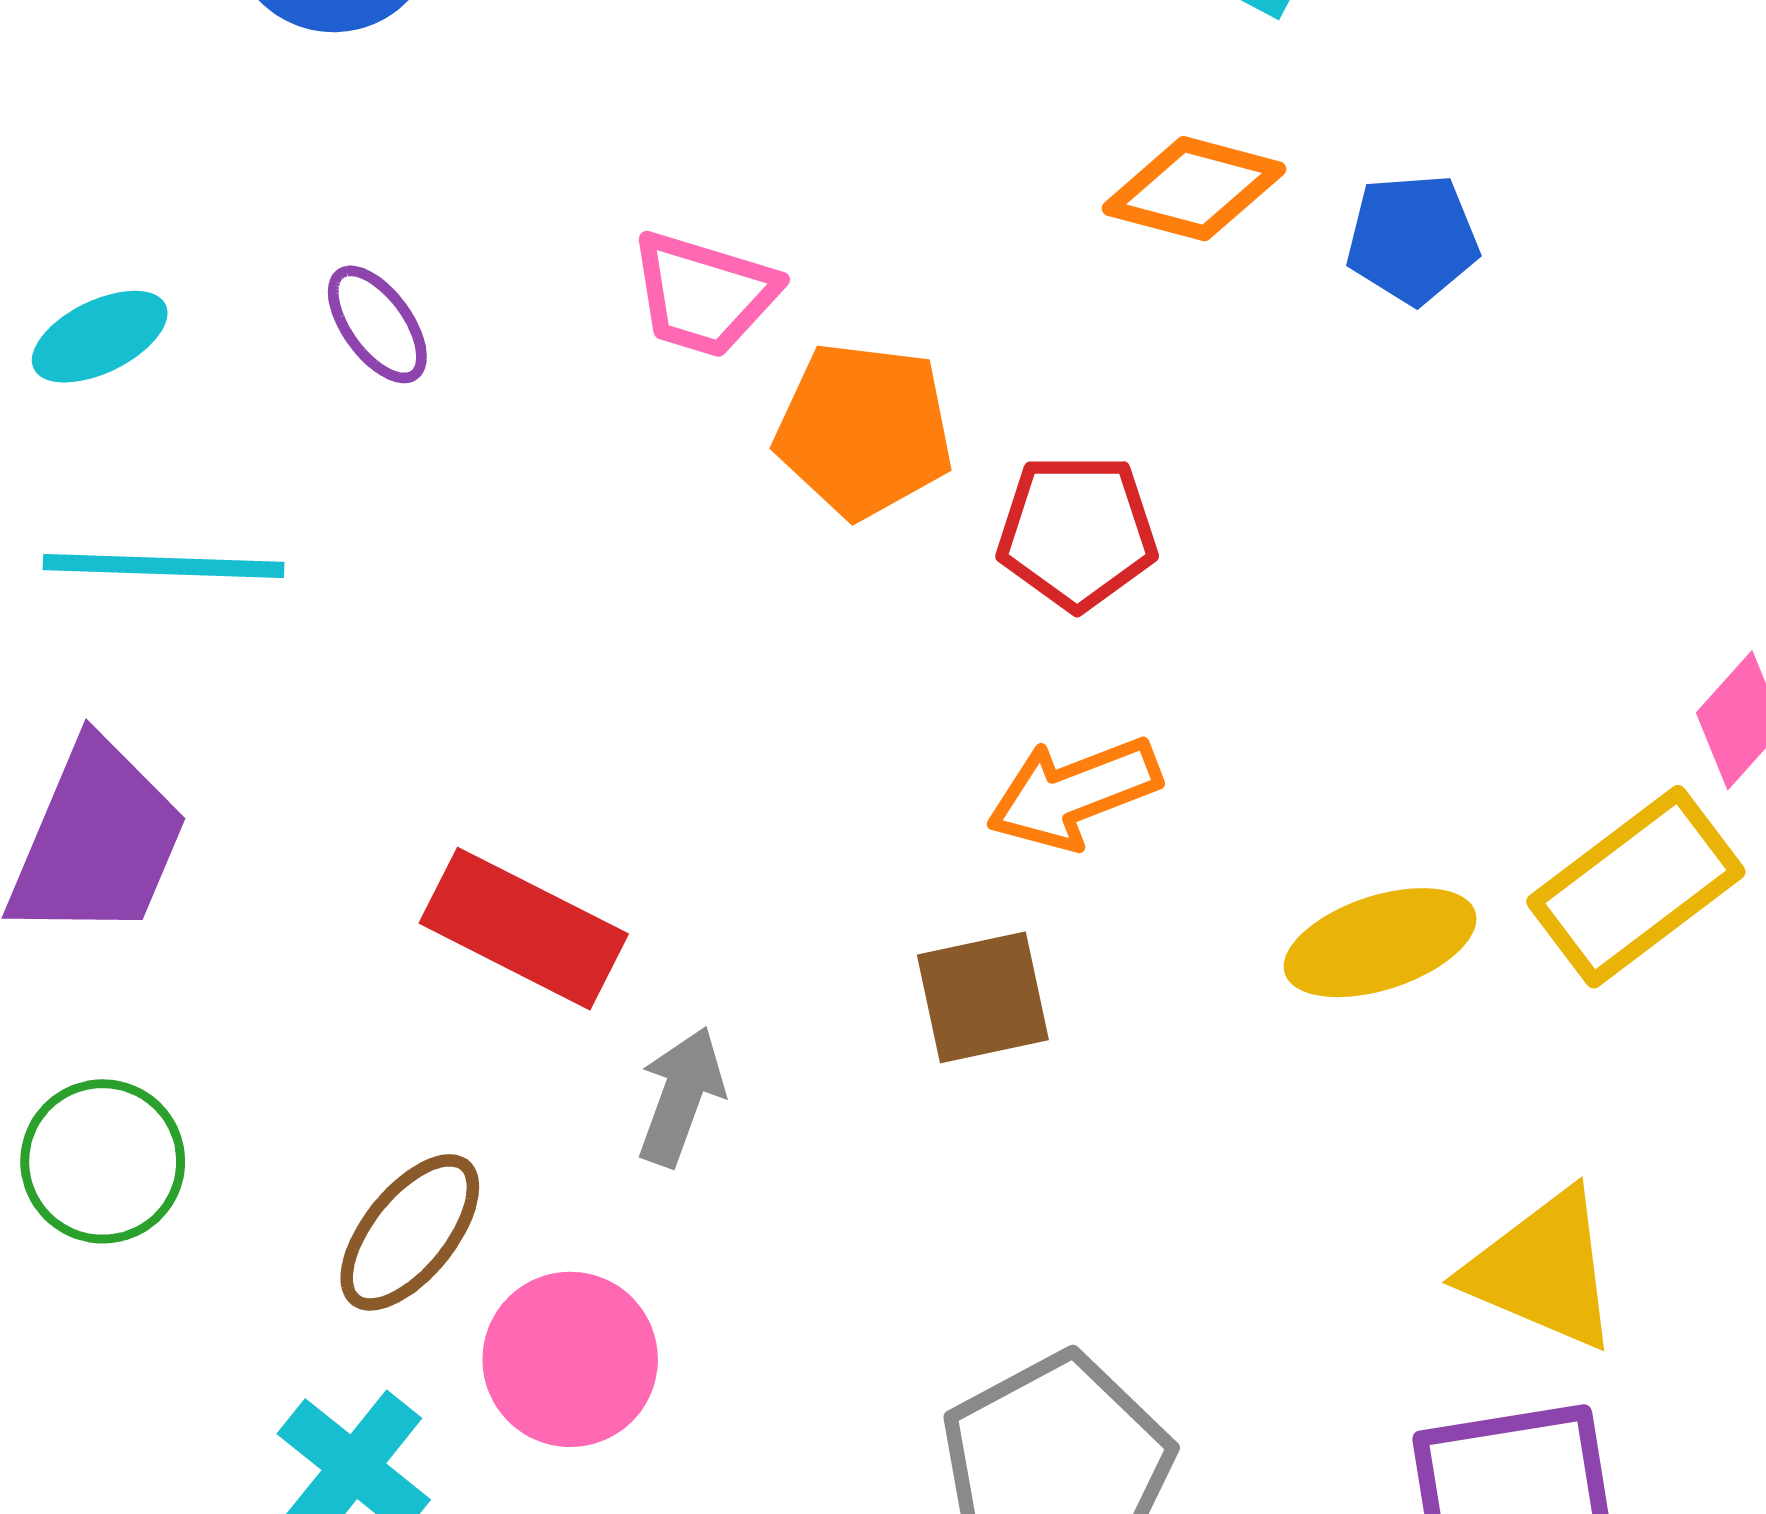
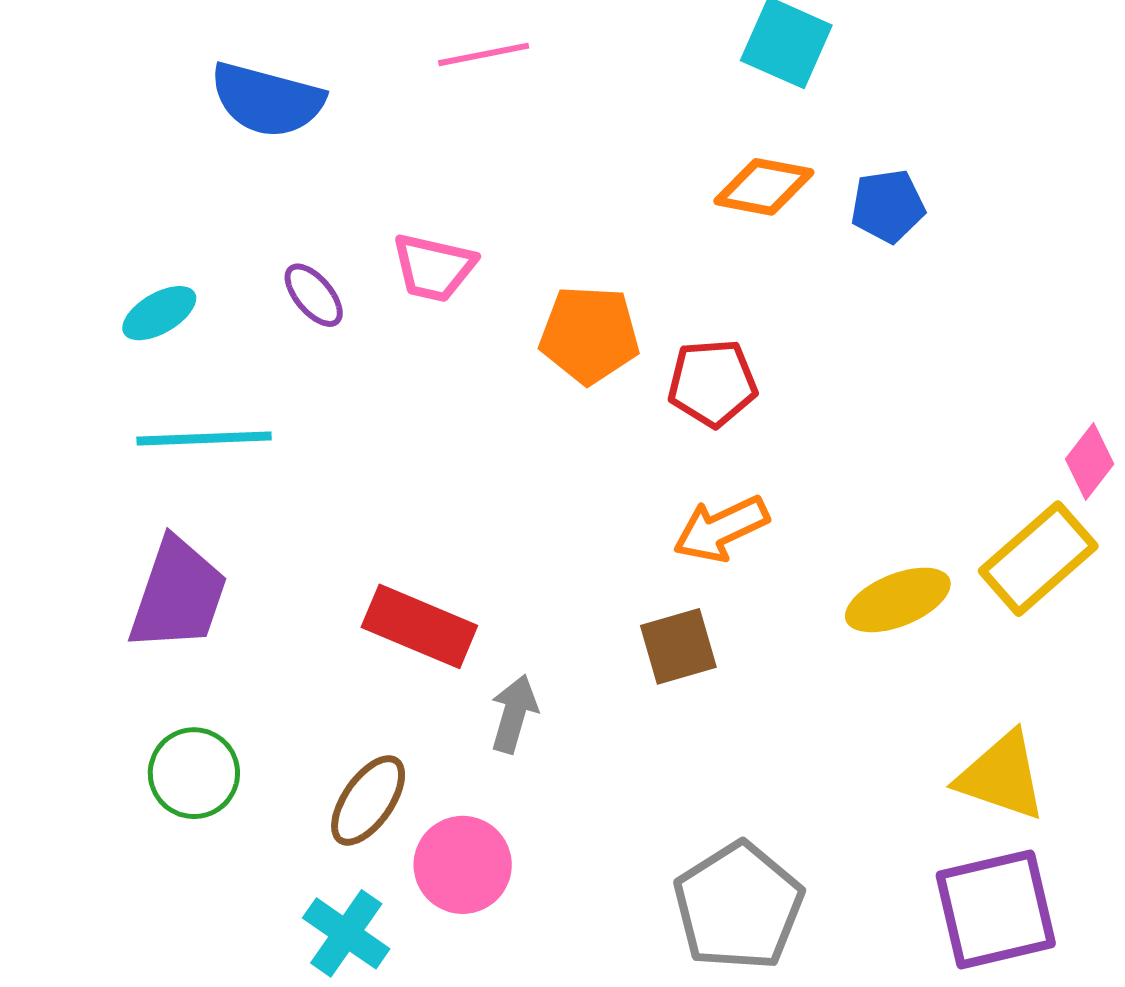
pink trapezoid: (704, 294) -> (434, 268), moved

